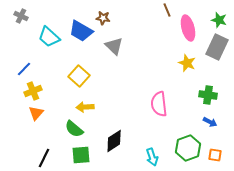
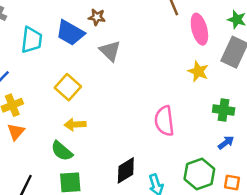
cyan trapezoid: (49, 37) -> (32, 40), turned -125
blue arrow: (210, 122) -> (226, 143), turned -64
black diamond: (114, 141) -> (126, 170), moved

